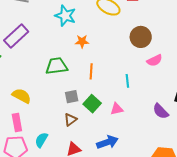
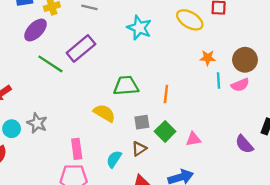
brown circle: (141, 37) -> (245, 60), moved
orange star: (82, 41) -> (208, 58), moved
cyan line: (127, 81) -> (218, 81), moved
yellow semicircle: (21, 96) -> (104, 113), moved
cyan semicircle: (41, 140) -> (114, 159), moved

